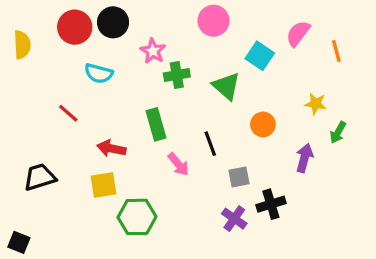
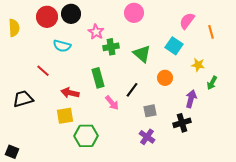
cyan square: (260, 56) -> (174, 46), moved
black line: (210, 144) -> (132, 90), turned 56
black trapezoid: (40, 177) -> (23, 99), moved
black cross: (271, 204) -> (182, 123), moved

